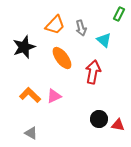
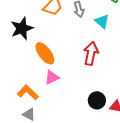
orange ellipse: (62, 58) -> (45, 53), moved
orange L-shape: (30, 95) -> (28, 92), moved

